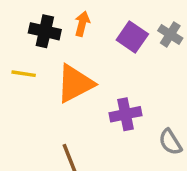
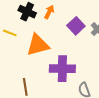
purple cross: (125, 114) -> (62, 69), size x1.4

